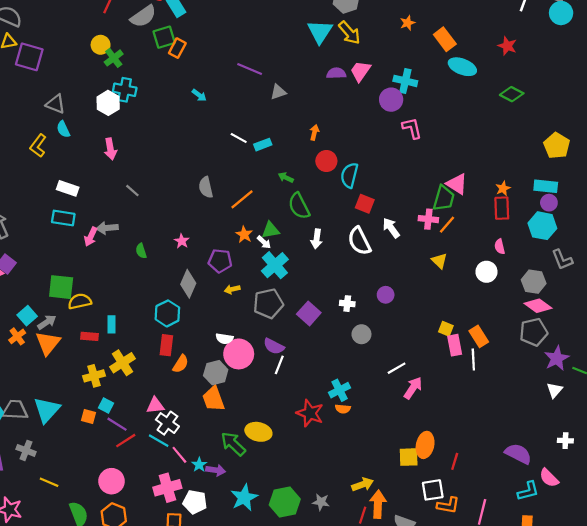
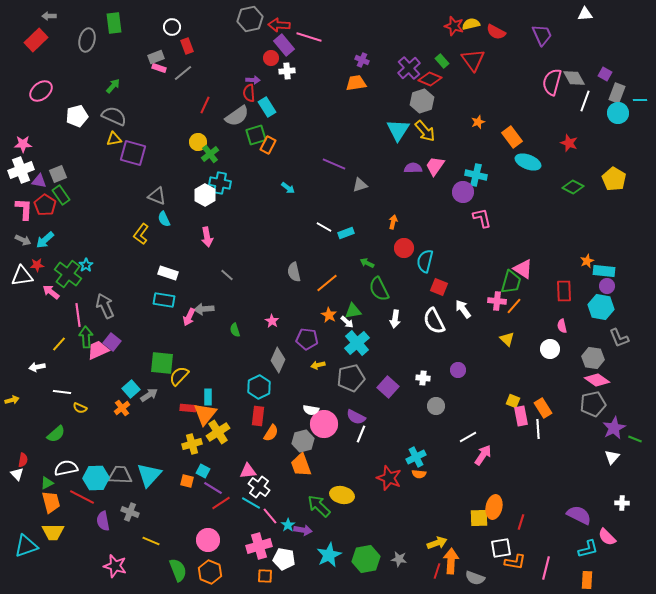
yellow pentagon: (557, 146) -> (614, 179), moved
orange star: (503, 188) -> (587, 261), moved
yellow semicircle: (80, 301) -> (179, 376), turned -35
orange triangle: (48, 343) -> (205, 414), moved

